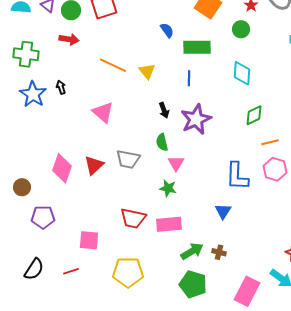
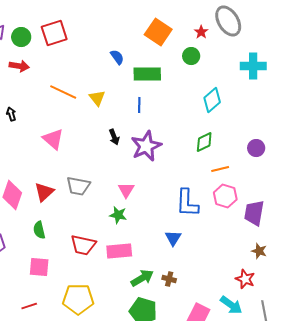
cyan diamond: (242, 73) -> (212, 100), moved, turned 45
green semicircle: (162, 142) -> (39, 230), moved
red line: (71, 271) -> (29, 306), moved

